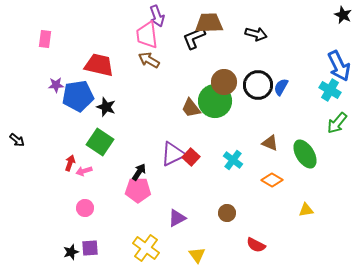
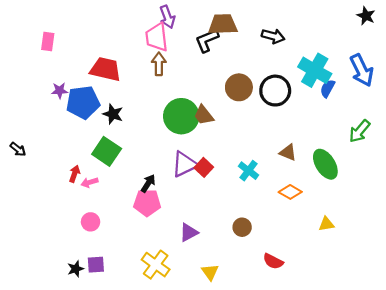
brown arrow: (149, 60) -> (159, 64), turned 60
blue semicircle: (281, 87) -> (328, 88), moved
cyan cross: (330, 90) -> (315, 70), moved, size x1.4
green circle: (215, 101) -> (181, 116), moved

